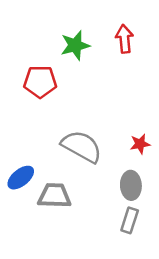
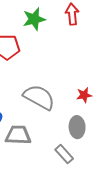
gray rectangle: (130, 220) -> (64, 154), moved, turned -60

